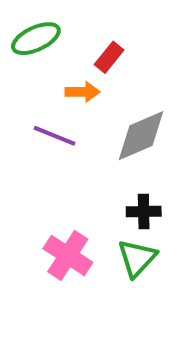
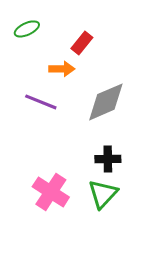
green ellipse: (36, 39) -> (27, 29), size x0.7

